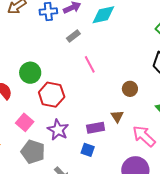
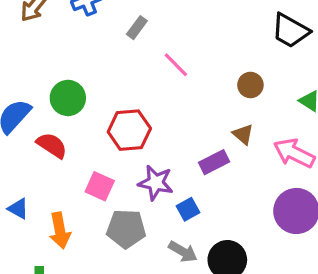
green circle: (30, 73) -> (68, 98), moved
blue square: (88, 150) -> (188, 209), moved, turned -32

